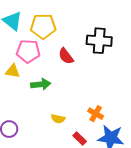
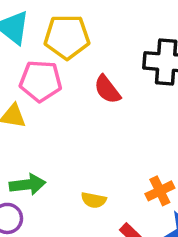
green arrow: (41, 84) -> (27, 184), moved
orange cross: (96, 114) -> (160, 191), turned 35

